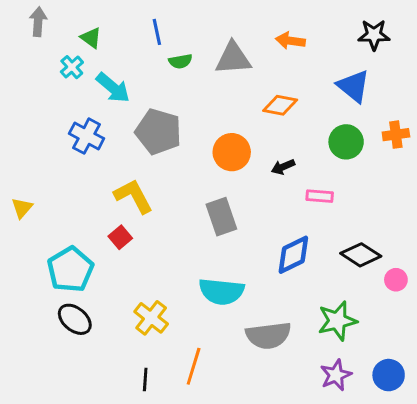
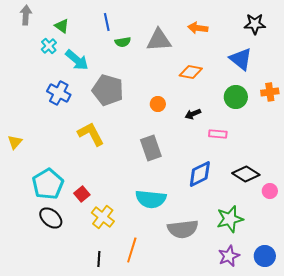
orange circle: (232, 152) -> (158, 104), size x0.6
red square: (120, 237) -> (82, 194), moved

